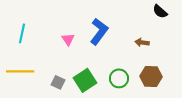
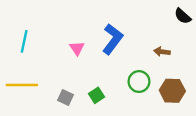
green circle: (119, 78) -> (139, 82), moved
green square: (85, 80) -> (97, 95), size x0.6

